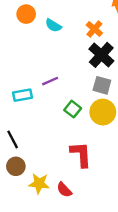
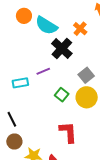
cyan semicircle: (53, 25) -> (46, 25), size x1.6
black cross: (101, 55) -> (62, 49), moved
gray square: (102, 85) -> (86, 75), turned 35

